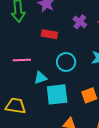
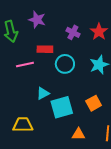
pink line: (22, 60) -> (25, 65), moved
cyan circle: (66, 62) -> (65, 64), moved

